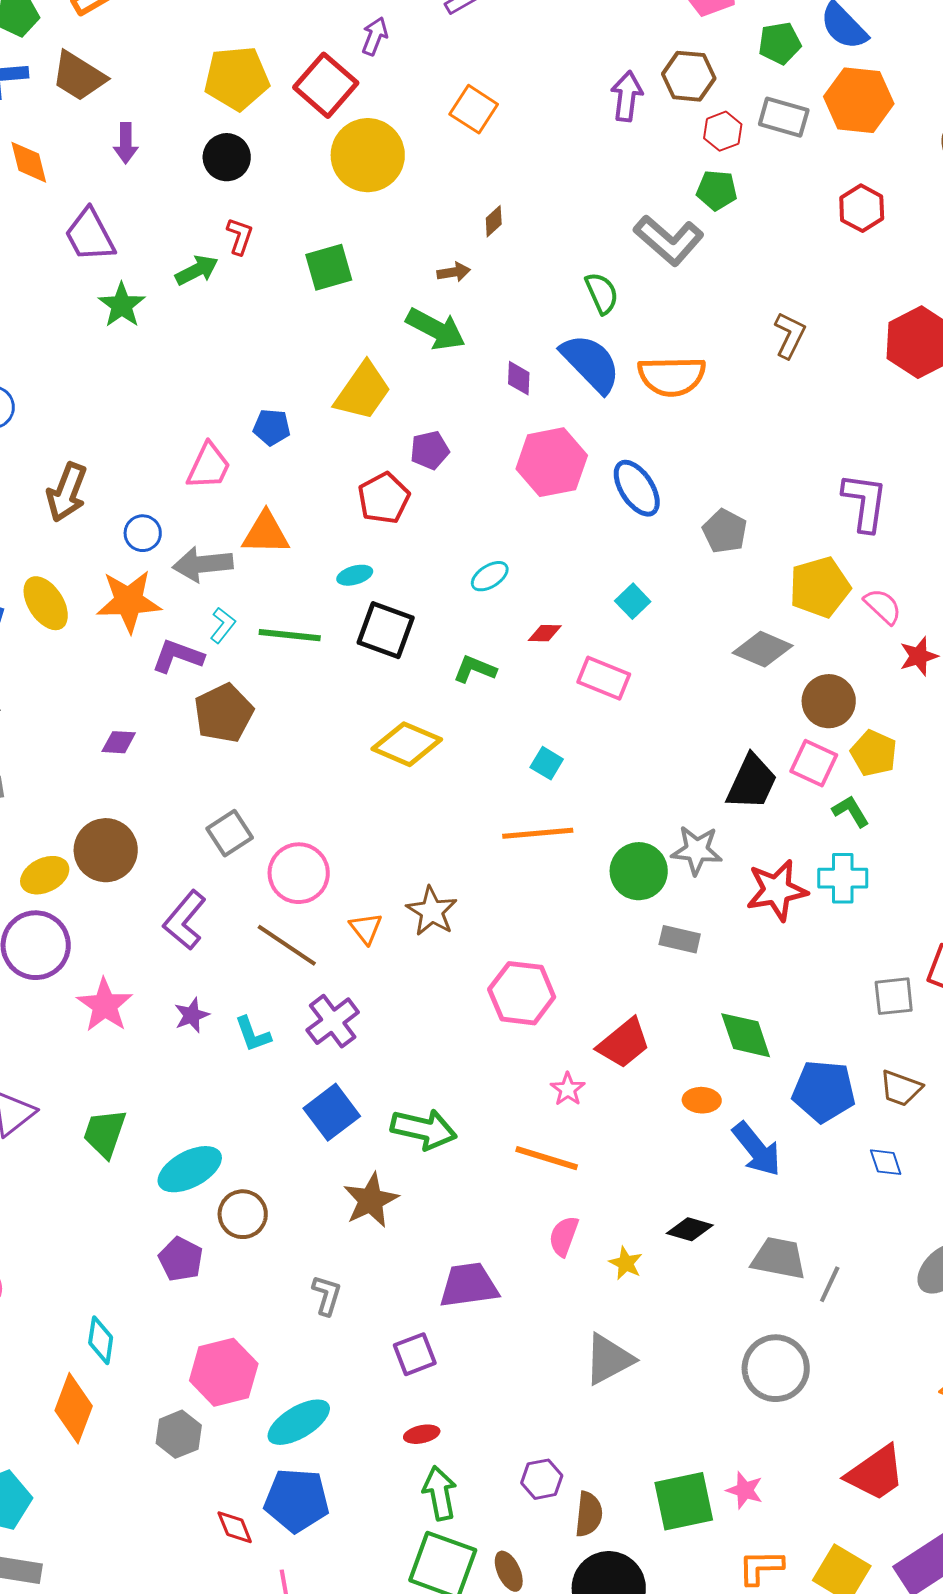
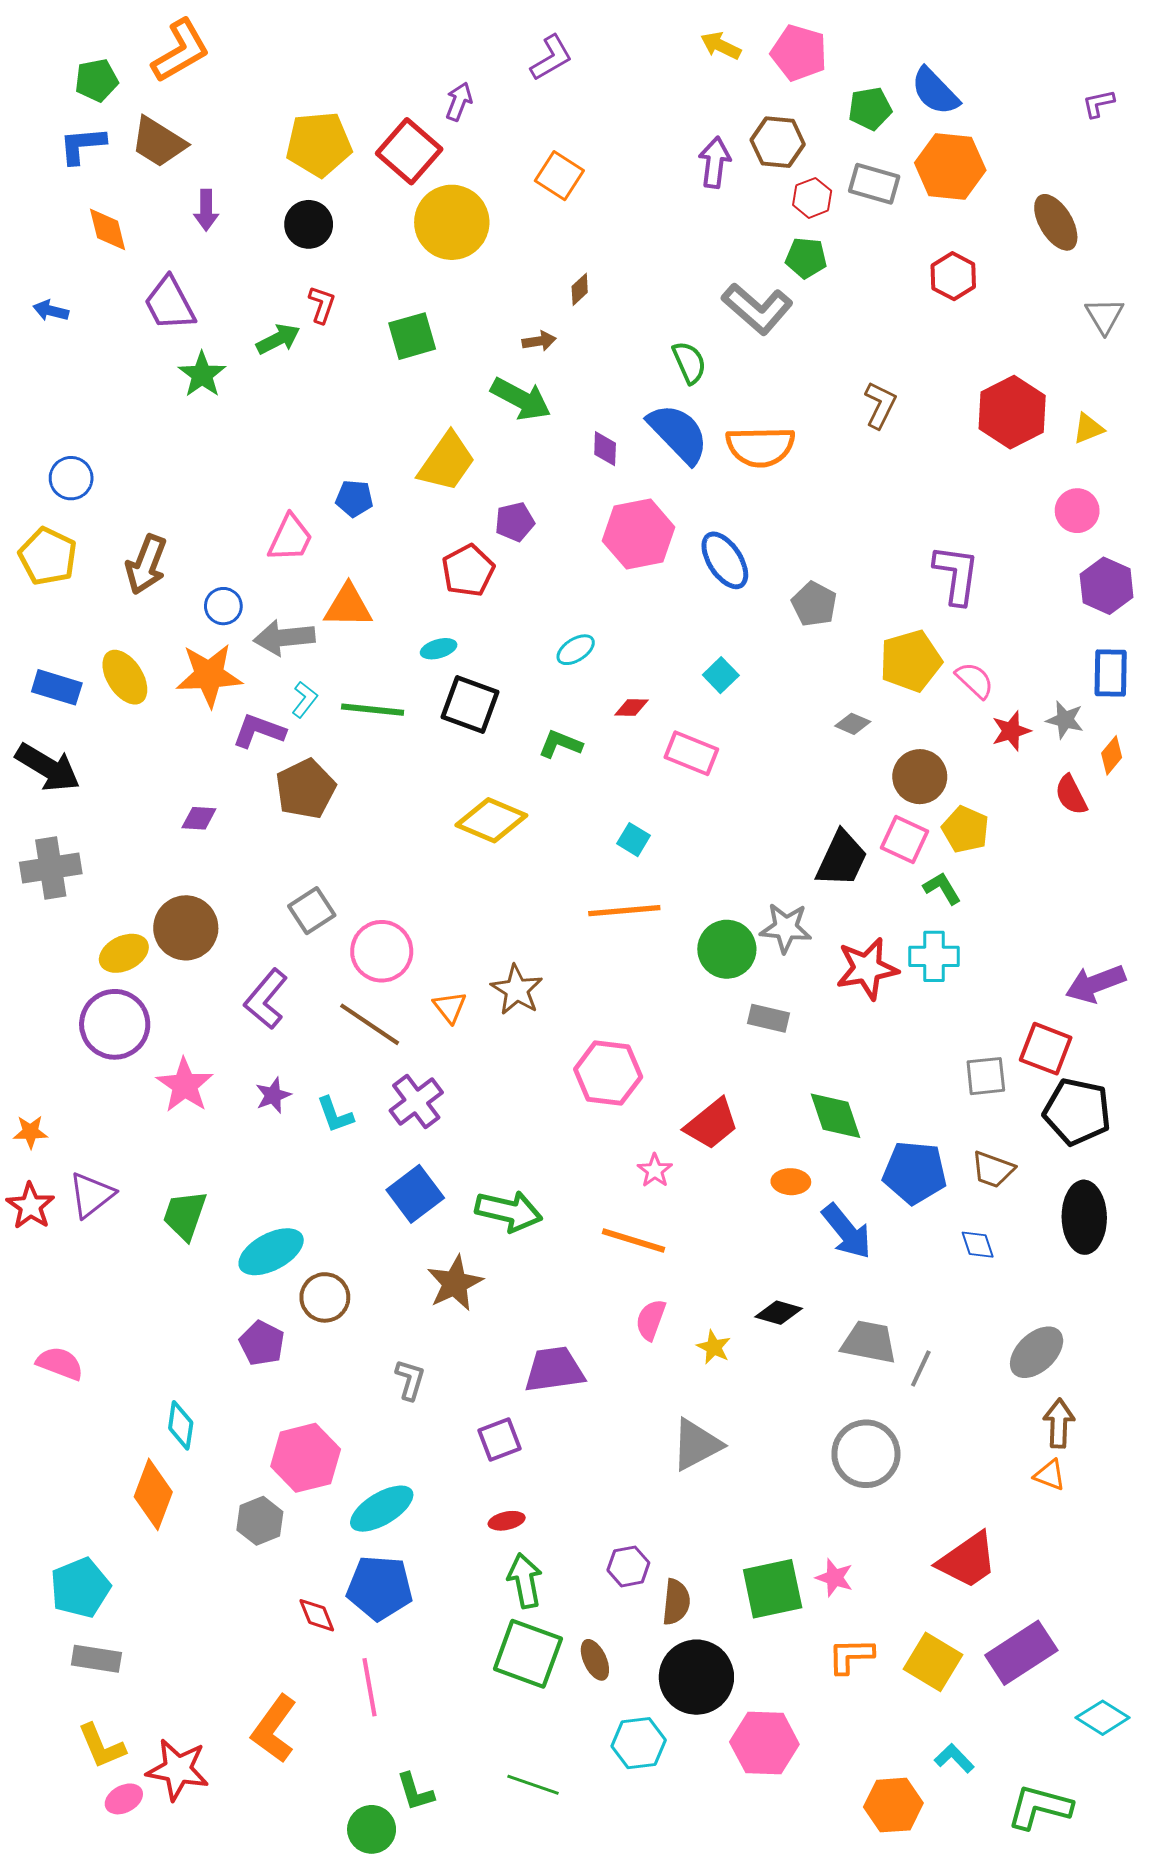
gray diamond: (763, 649) -> (853, 724), size x0.6

